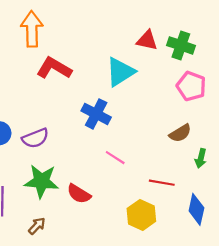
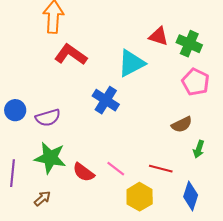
pink line: (115, 158) -> (116, 169), moved

